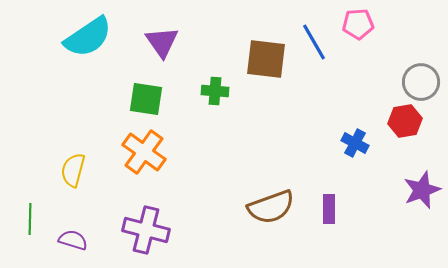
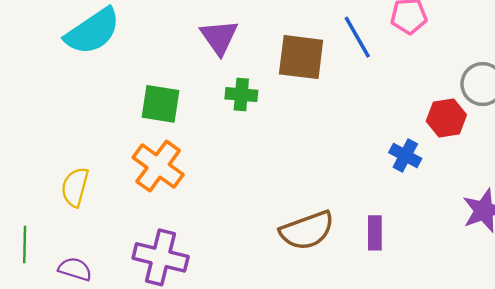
purple triangle: (162, 42) -> (219, 37), moved
red hexagon: (405, 121) -> (446, 118), moved

